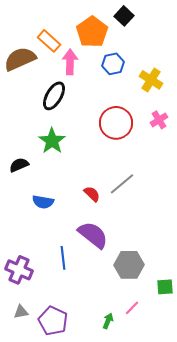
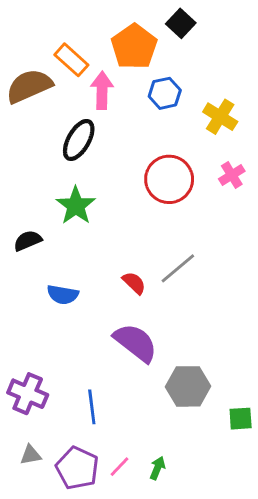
blue line: (63, 258) -> (92, 407), moved
pink line: (132, 308) -> (120, 467), moved

